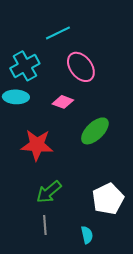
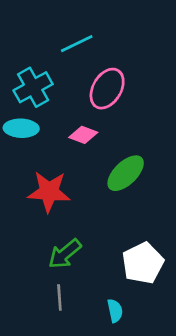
pink ellipse: (81, 67) -> (107, 89), turned 68

